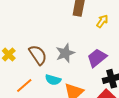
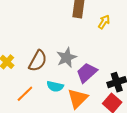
brown semicircle: (38, 55) -> (38, 61), turned 65
purple trapezoid: (97, 58) -> (87, 73), moved

